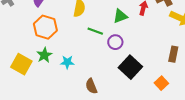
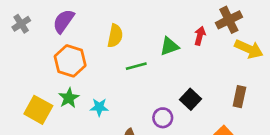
green line: (95, 31) -> (136, 66), turned -35
purple circle: (115, 42) -> (163, 118), moved
black square: (130, 67) -> (191, 99), moved, size x0.7

